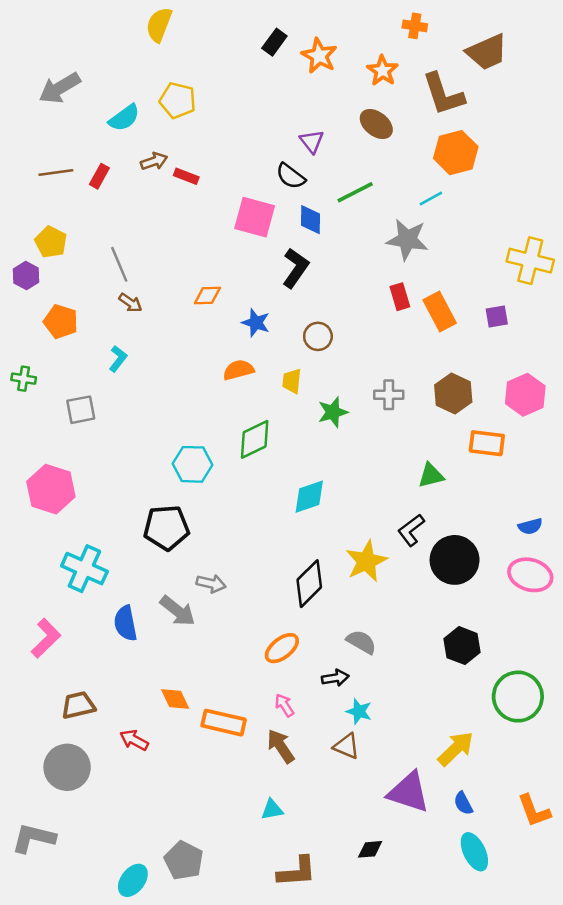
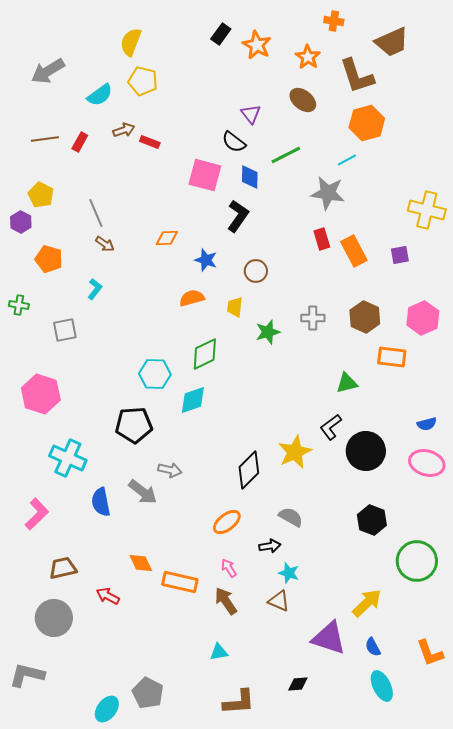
yellow semicircle: (159, 25) -> (131, 42), moved
cyan diamond: (309, 497) -> (193, 400), moved

